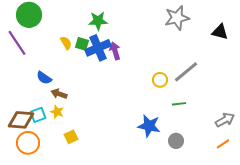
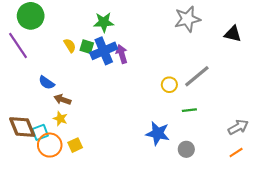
cyan square: (38, 115) -> (40, 132), moved
brown diamond: (21, 120) -> (22, 127), turned 64
orange circle: (28, 143) -> (50, 145), moved

